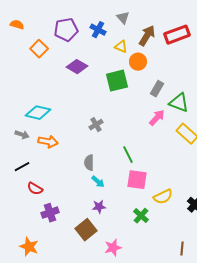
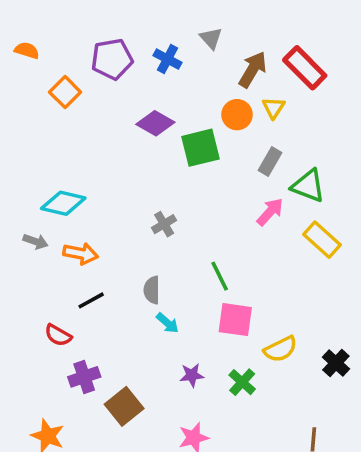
red rectangle: (177, 35) -> (305, 68), turned 65
yellow triangle: (121, 47) -> (273, 108), moved, turned 40
purple diamond: (77, 67) -> (155, 123), moved
black line: (22, 167) -> (91, 300), moved
purple star: (99, 207) -> (192, 375), moved
brown square: (86, 230) -> (124, 406), moved

